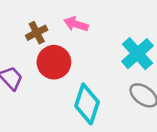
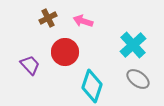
brown cross: (37, 33) -> (48, 18), moved

